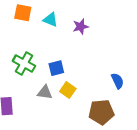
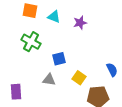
green cross: (24, 63) -> (31, 42), moved
yellow square: (68, 90) -> (79, 78), moved

